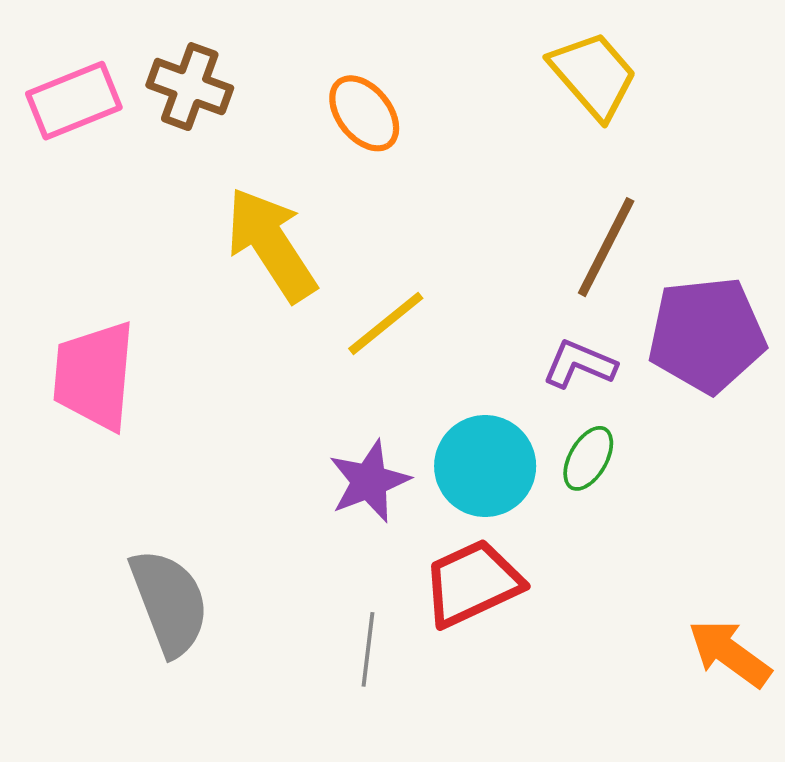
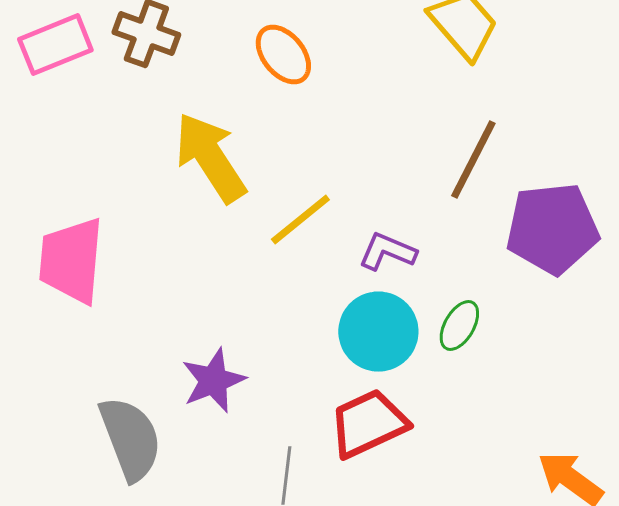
purple L-shape: (579, 364) -> (387, 252), moved
purple star: (369, 481) -> (213, 381), moved

